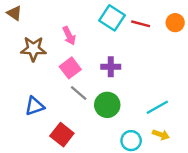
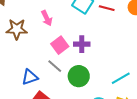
pink square: (70, 68) -> (60, 45), moved
blue triangle: (35, 106) -> (30, 77), moved

